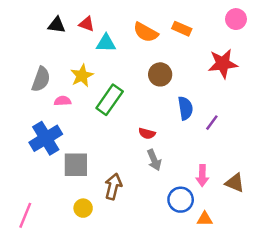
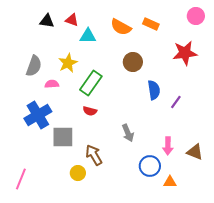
red semicircle: (147, 133) -> (90, 111), moved
brown arrow: (113, 186) -> (94, 155), turned -45
yellow circle: (83, 208) -> (78, 173), moved

